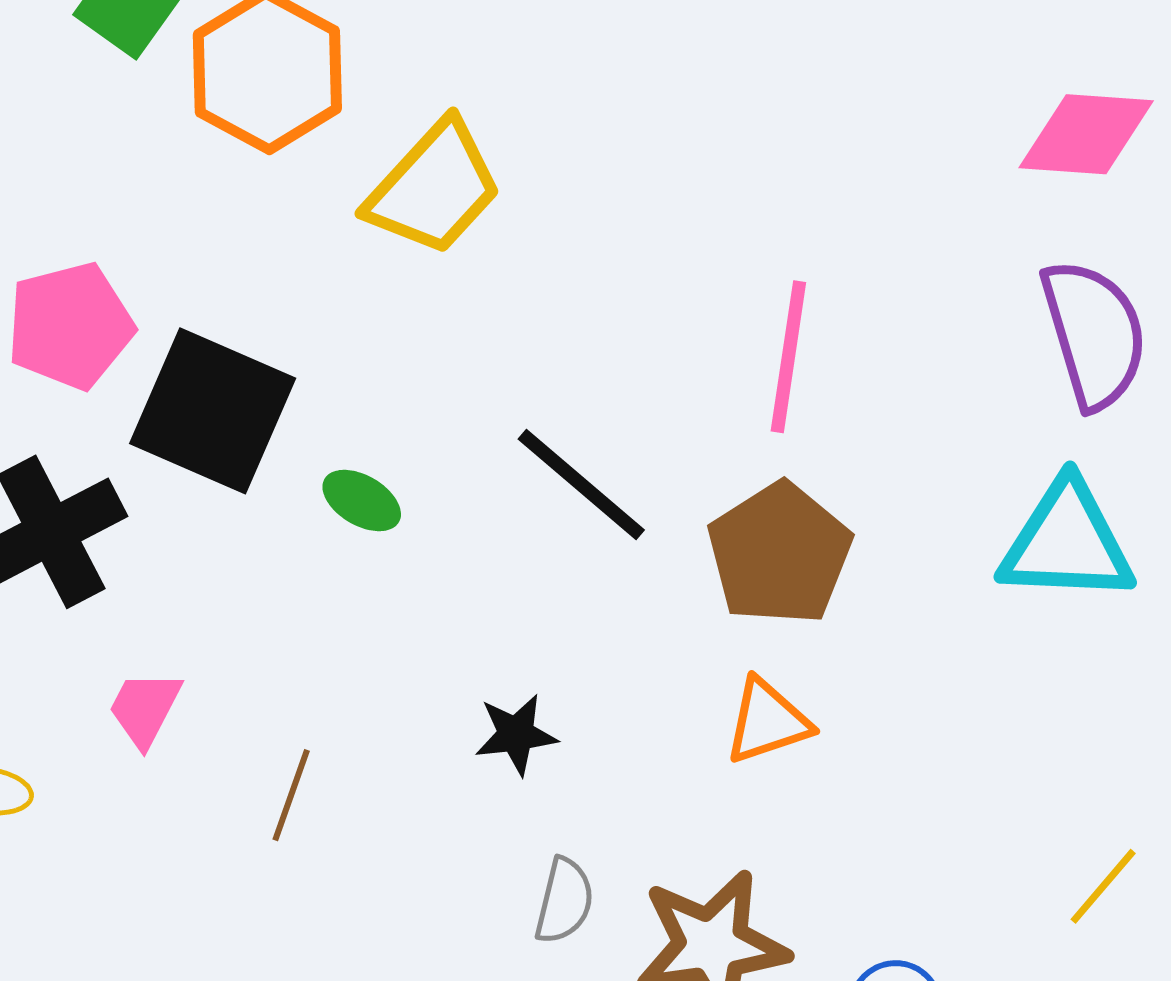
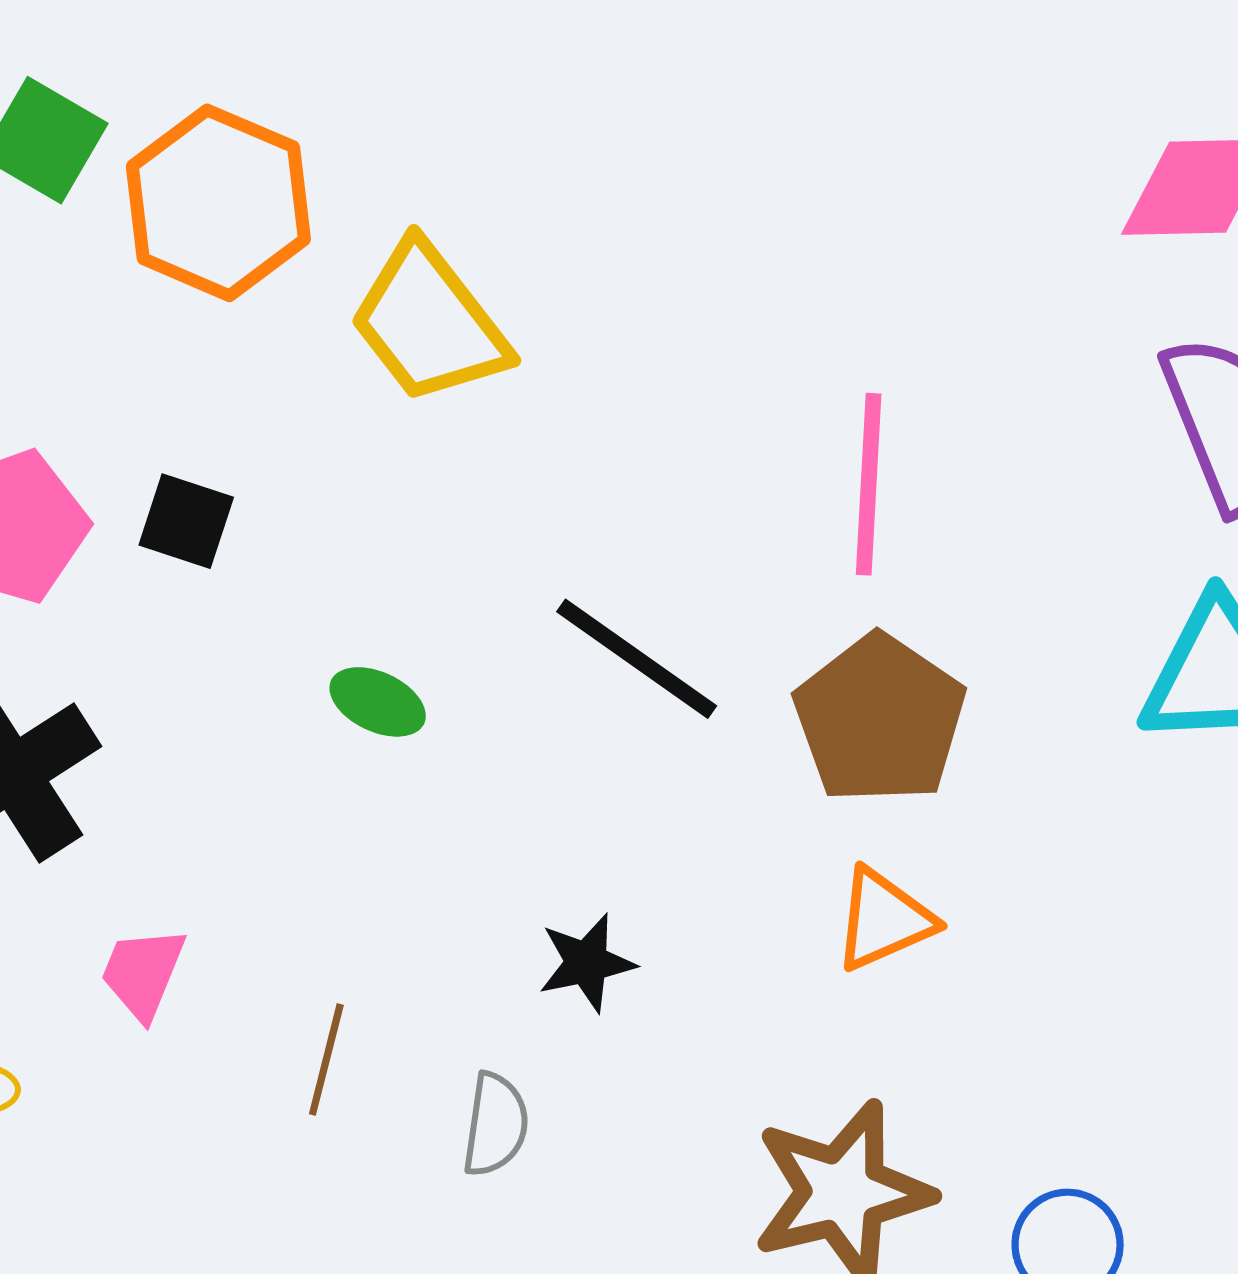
yellow trapezoid: (434, 188) -> (429, 323), turned 105
black square: (213, 411) -> (186, 521), moved, size x0.5
gray semicircle: (564, 901) -> (495, 1125), moved

